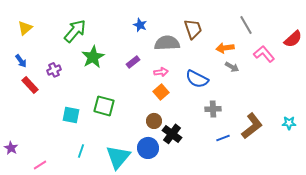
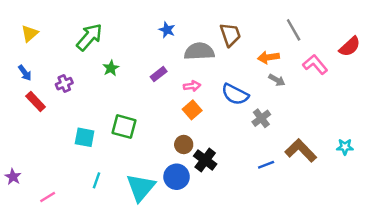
green star: (93, 57) -> (111, 68), size x0.6
gray cross: (213, 109) -> (261, 118), moved, turned -35
brown L-shape: (252, 126) -> (301, 150), turned -96

